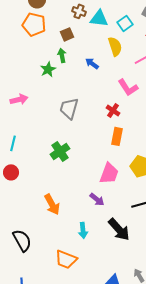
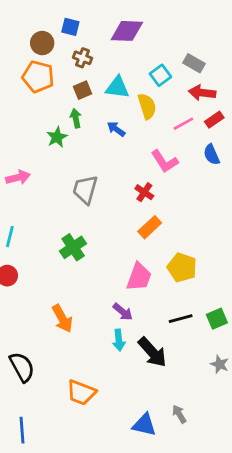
brown cross: (79, 11) -> (82, 58), moved
cyan triangle: (99, 18) -> (117, 87), moved
orange rectangle: (117, 136) -> (150, 227), turned 36
cyan arrow: (83, 230) -> (119, 340), moved

